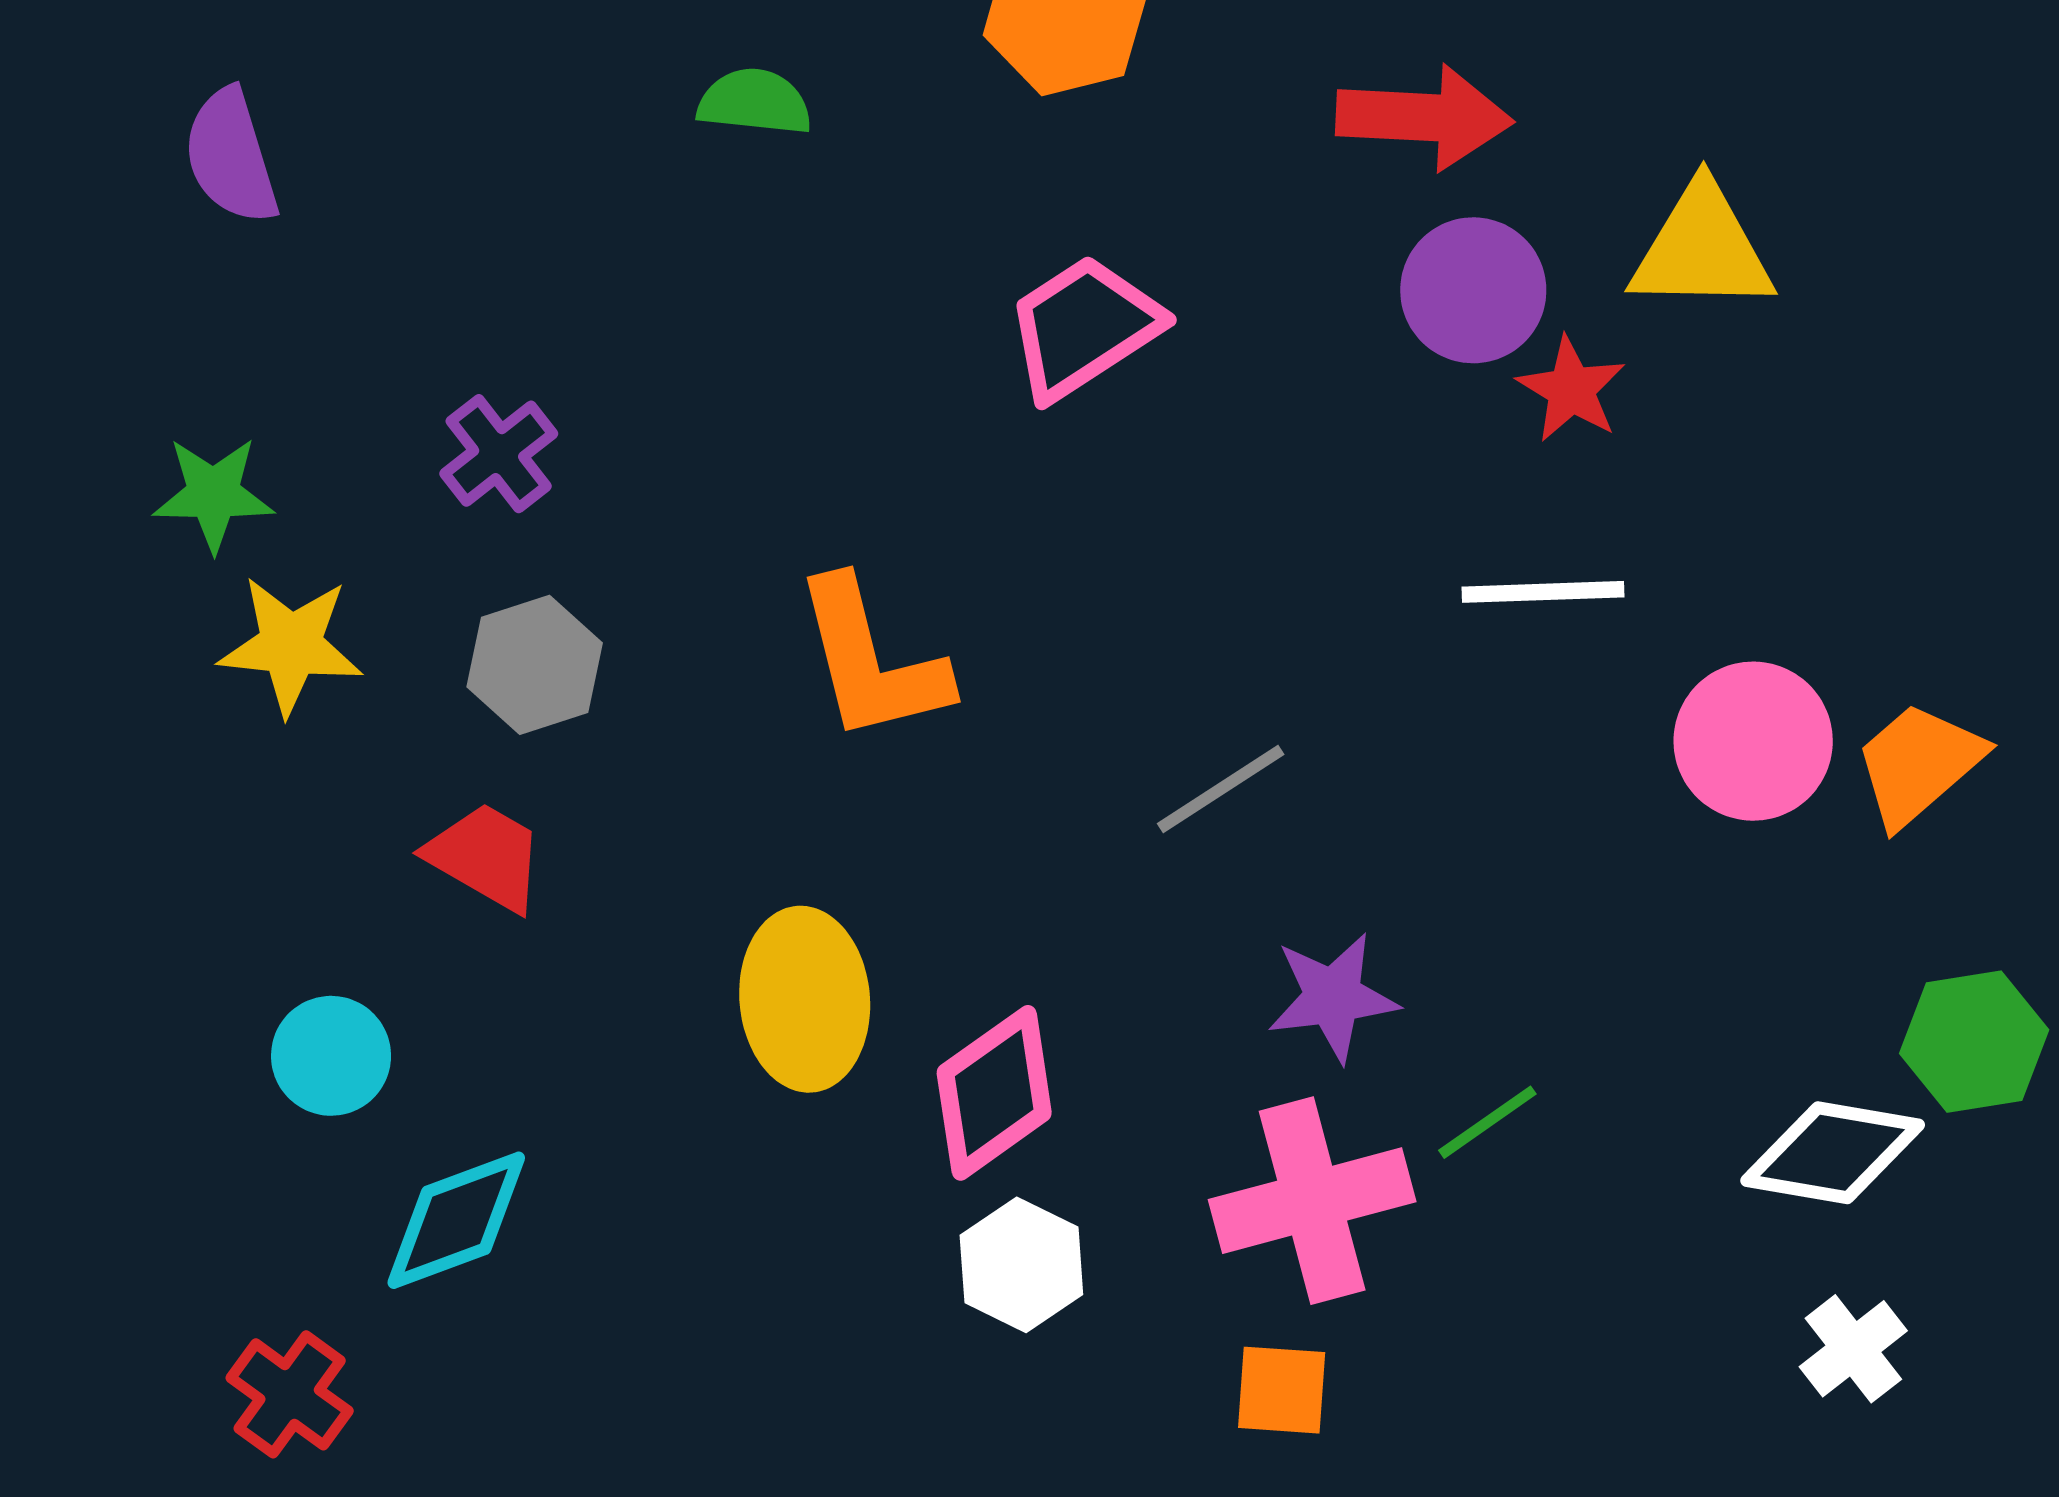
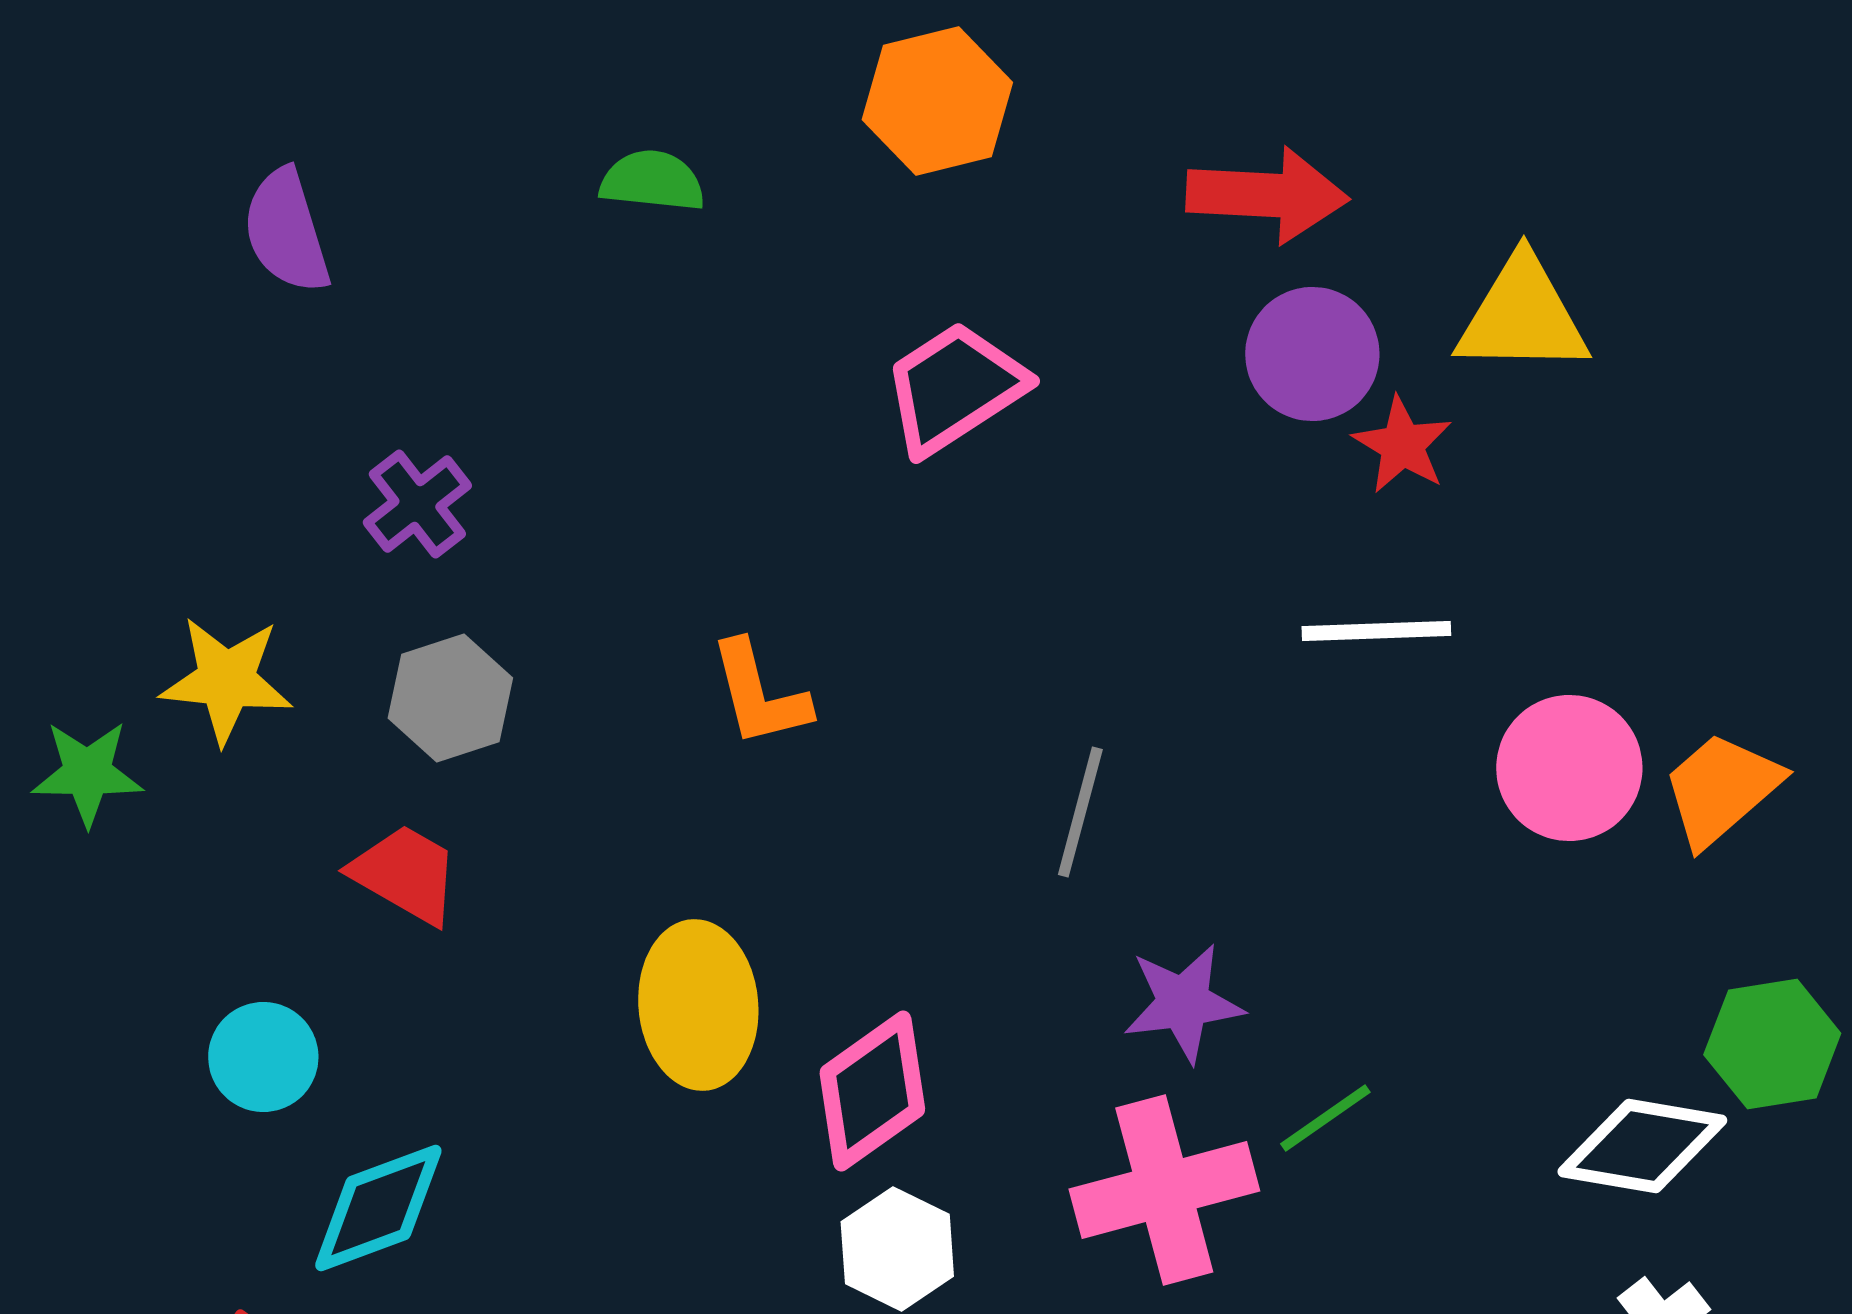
purple semicircle: (231, 156) -> (286, 231), moved
green star: (213, 494) -> (87, 773), moved
orange L-shape: (871, 661) -> (759, 694), size x0.7
gray line: (1221, 789) -> (1080, 812), turned -42

